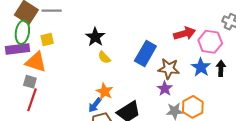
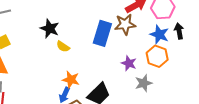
brown star: (169, 69) -> (125, 24), moved
orange hexagon: (193, 107) -> (157, 56), moved

